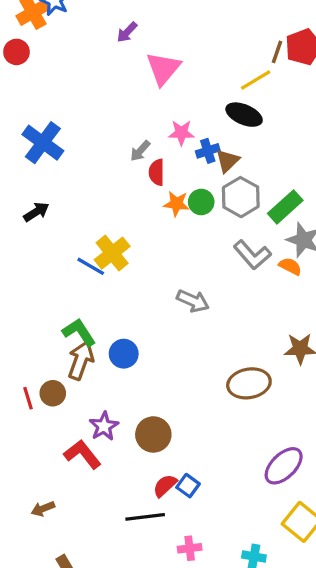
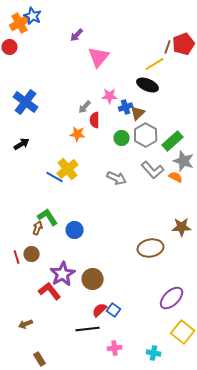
orange star: (176, 204) -> (78, 134), moved
gray arrow: (193, 301) -> (117, 178), moved
brown arrow: (81, 360) -> (38, 228), moved, size x0.6
purple star: (104, 426) -> (63, 274), size x1.4

